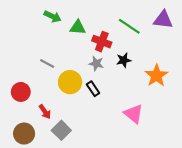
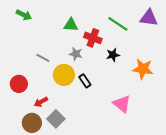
green arrow: (53, 16) -> (24, 15), moved
gray star: (96, 63) -> (76, 54), moved
orange star: (157, 76) -> (143, 69), turned -30
red arrow: (45, 112) -> (41, 102), turned 96
brown circle: (24, 134) -> (32, 123), moved

